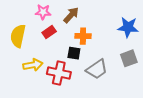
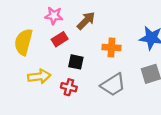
orange cross: (83, 36) -> (111, 47), moved
black square: (74, 53) -> (76, 62), moved
red cross: (59, 73) -> (69, 87), size x0.6

